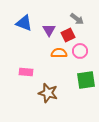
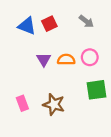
purple triangle: (49, 30) -> (44, 60), moved
red square: (68, 35) -> (49, 24), moved
pink rectangle: (26, 72) -> (22, 103), moved, turned 64

